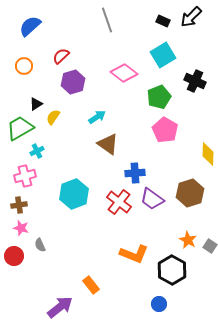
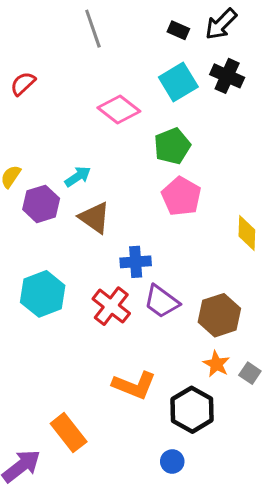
black cross: (195, 81) -> (227, 76), moved
purple hexagon: (73, 82) -> (41, 204), moved
brown hexagon: (190, 193) -> (219, 315), moved
orange rectangle: (91, 285) -> (69, 433), size x1.4

